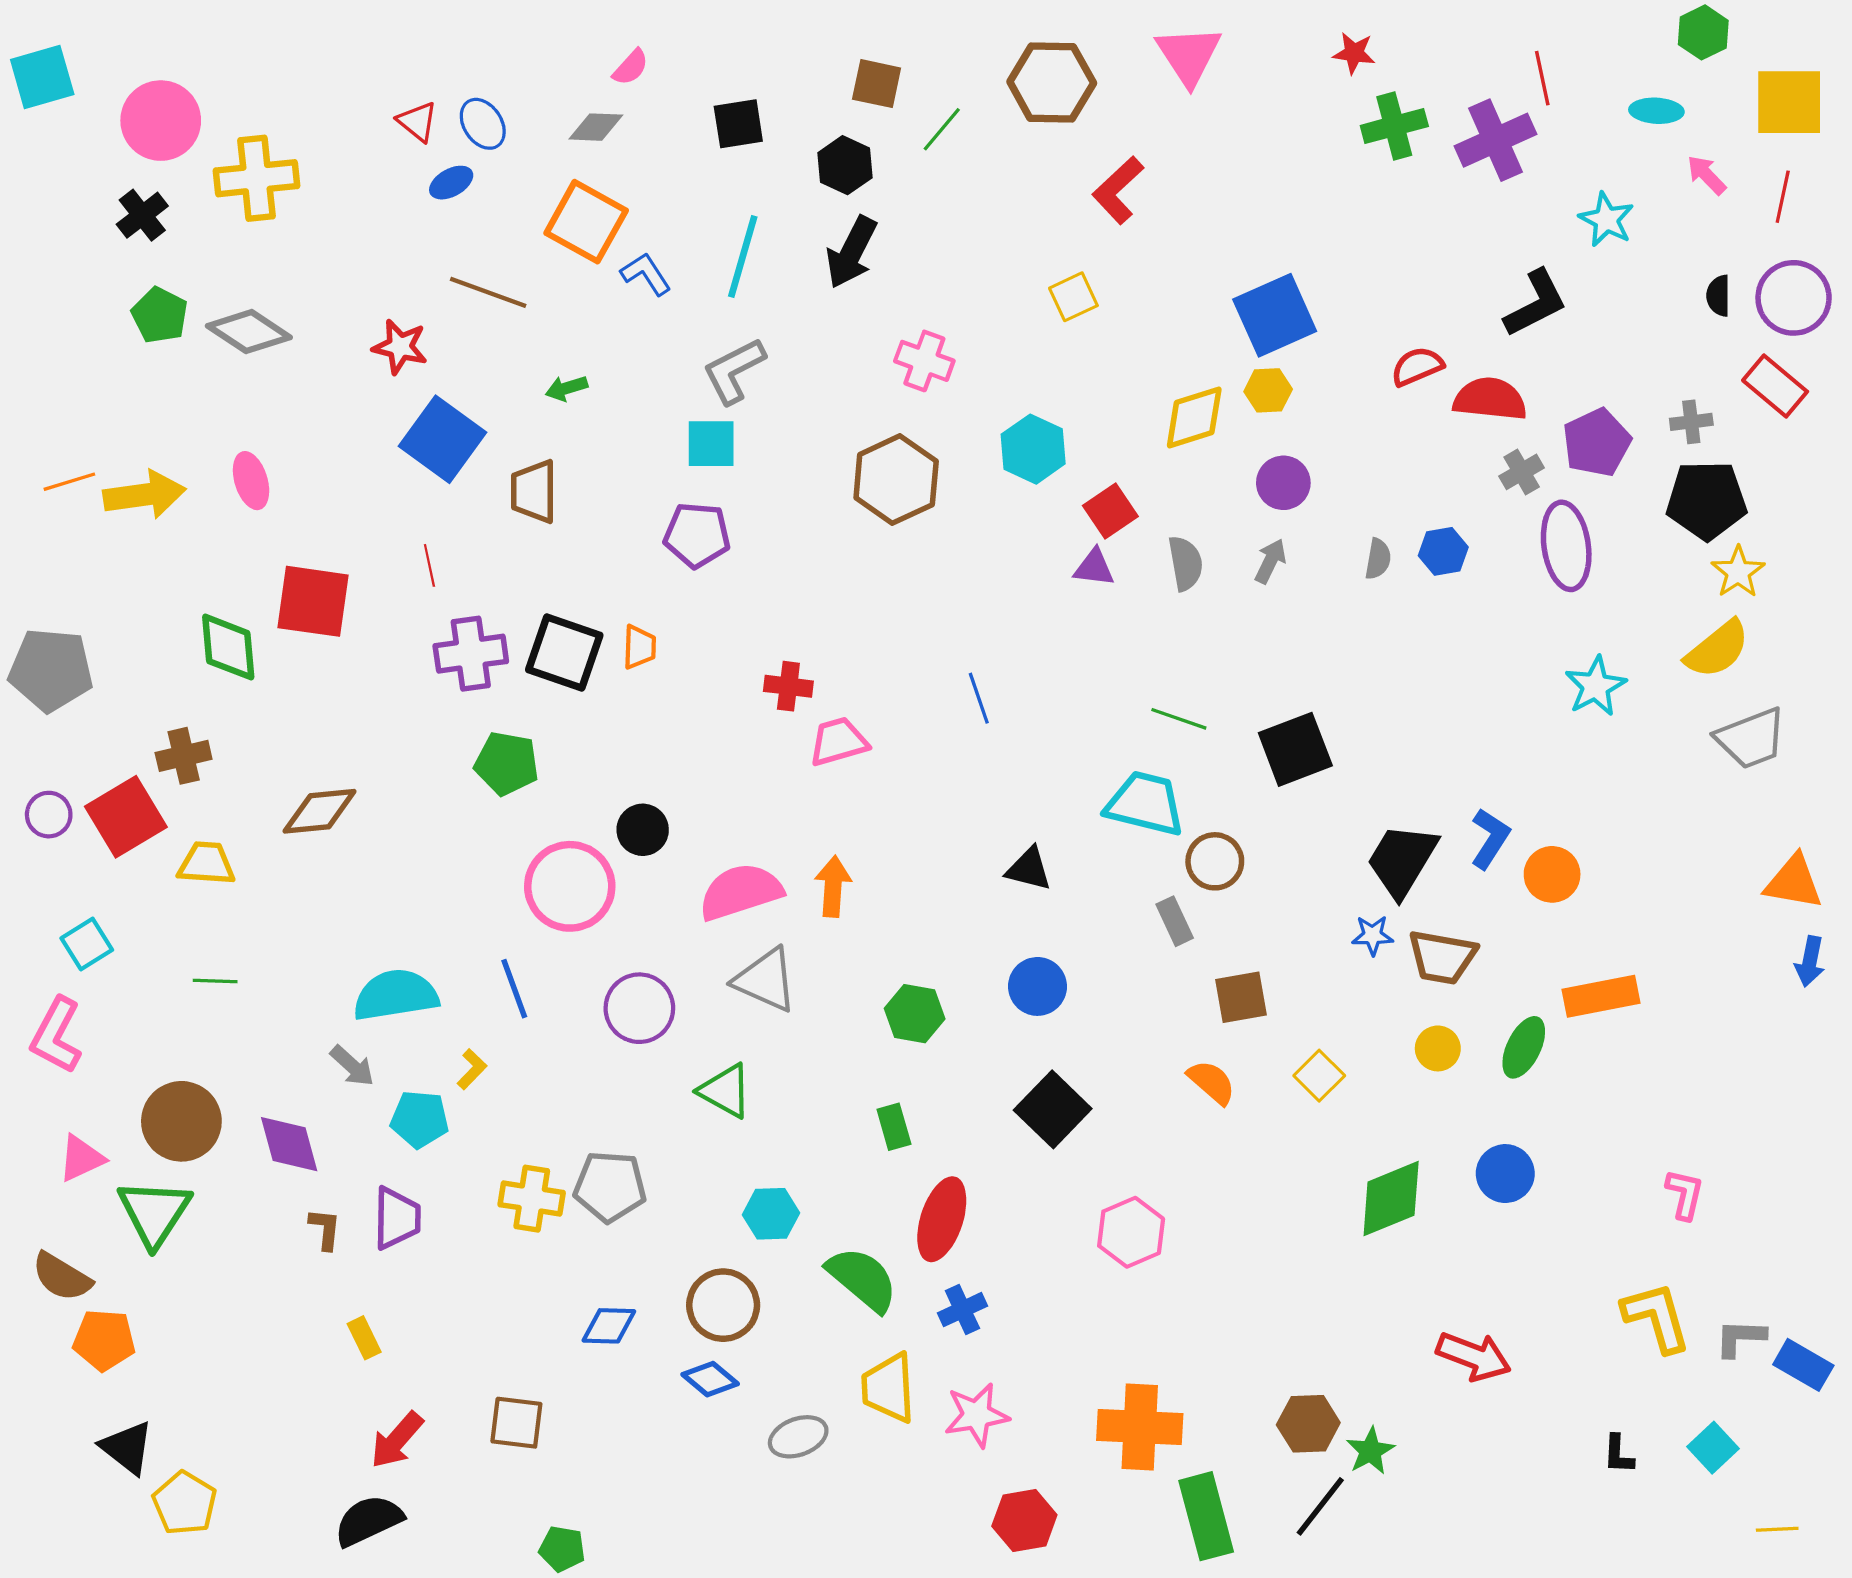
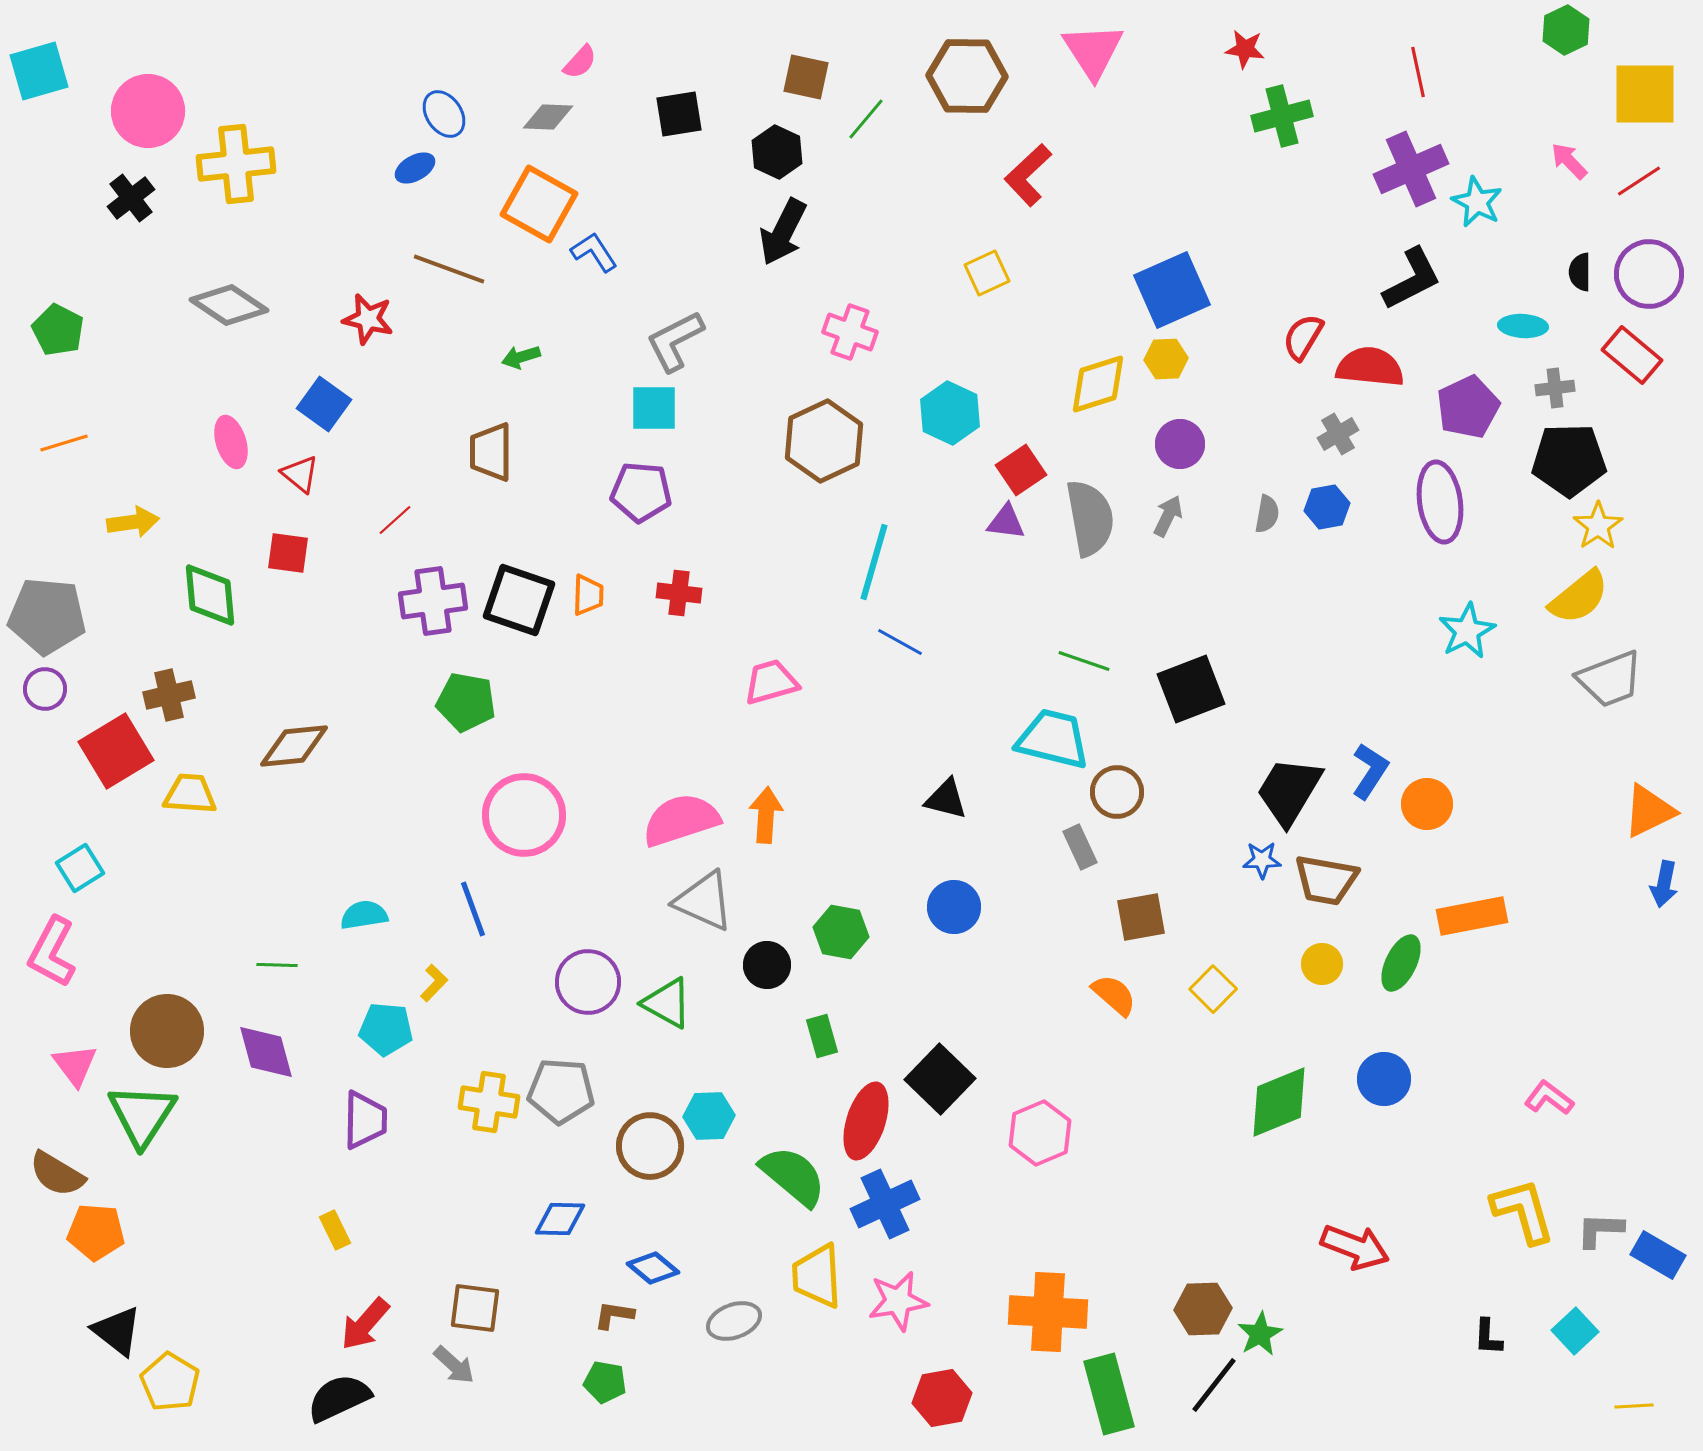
cyan ellipse: (1656, 111) -> (1523, 326), moved
red triangle: (417, 122) -> (300, 474), moved
purple cross: (1495, 140) -> (1411, 169), moved
red line: (1783, 197) -> (1639, 181), turned 45
cyan line: (743, 257) -> (874, 562), moved
green pentagon: (160, 315) -> (58, 330), moved
red semicircle: (1417, 366) -> (1303, 337), turned -36
blue square: (442, 439) -> (324, 404), moved, size x0.7
gray cross: (1522, 472) -> (1338, 434), moved
yellow arrow: (144, 495) -> (133, 522), moved, size x0.7
gray semicircle: (1185, 563) -> (1090, 518), size x1.5
red line: (429, 565) -> (395, 520), turned 60
red square: (313, 601) -> (288, 553), size x0.6
red cross: (788, 686) -> (679, 593), moved
blue line: (979, 698) -> (900, 642), turned -42
purple circle: (49, 815) -> (45, 689), moved
black circle: (643, 830) -> (767, 965), moved
orange triangle: (1794, 882) -> (1649, 811), turned -36
green line: (215, 981) -> (277, 965), moved
cyan semicircle: (396, 995) -> (364, 915), size x0.6
purple circle: (639, 1008) -> (588, 982), moved
gray arrow: (352, 1066) -> (454, 1365), moved
black square: (1053, 1109) -> (940, 1079), moved
pink triangle: (81, 1158) -> (75, 1065), turned -42
pink L-shape: (1685, 1194) -> (1549, 1098), turned -66
brown L-shape: (325, 1229) -> (614, 1315), moved, turned -87
brown circle: (723, 1305) -> (650, 1146), moved
blue cross: (962, 1310) -> (885, 1204), size x1.5
green pentagon: (562, 1549) -> (605, 1382), moved

